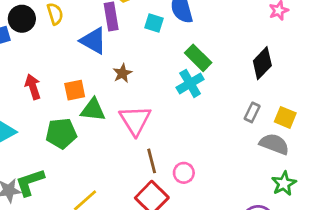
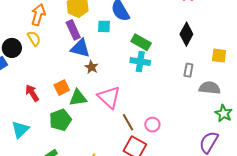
blue triangle: (93, 41) -> (80, 48), moved
cyan cross: (190, 83) -> (140, 62), turned -36
yellow square: (285, 117) -> (219, 56), moved

